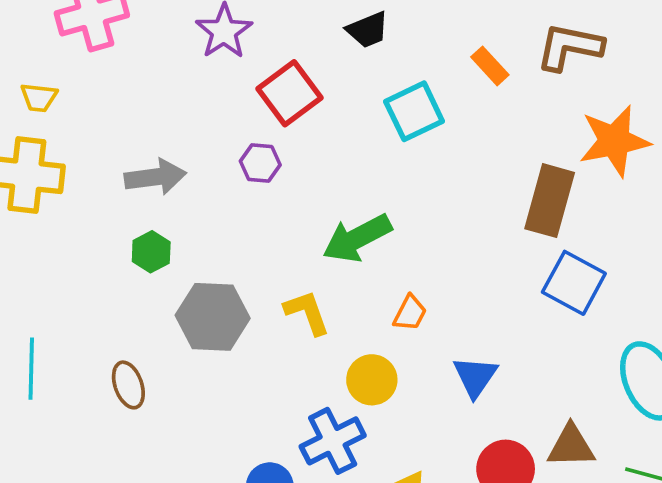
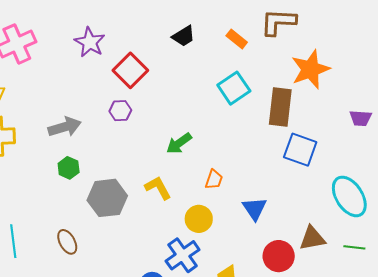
black trapezoid: (368, 30) -> (184, 36), moved
cyan square: (414, 111) -> (234, 88), moved
green arrow: (357, 238) -> (179, 143), size x0.7

